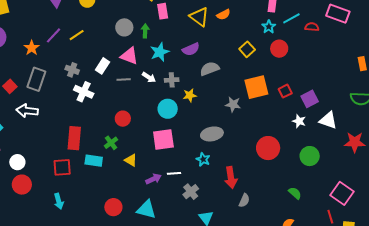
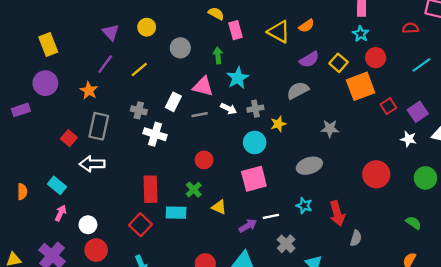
cyan line: (291, 18) -> (421, 65), moved
gray circle: (124, 27) -> (180, 48), moved
purple line: (54, 35) -> (105, 64), moved
purple semicircle: (191, 49) -> (309, 59), moved
orange square: (256, 87) -> (361, 86), moved
cyan star: (203, 159) -> (304, 206), moved
red square: (62, 167) -> (140, 225), turned -36
gray cross: (191, 192) -> (286, 244), moved

